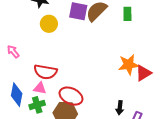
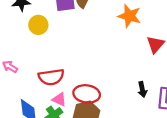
orange star: (129, 65) -> (129, 16), moved, turned -30
pink triangle: (40, 88) -> (59, 99), moved, turned 32

